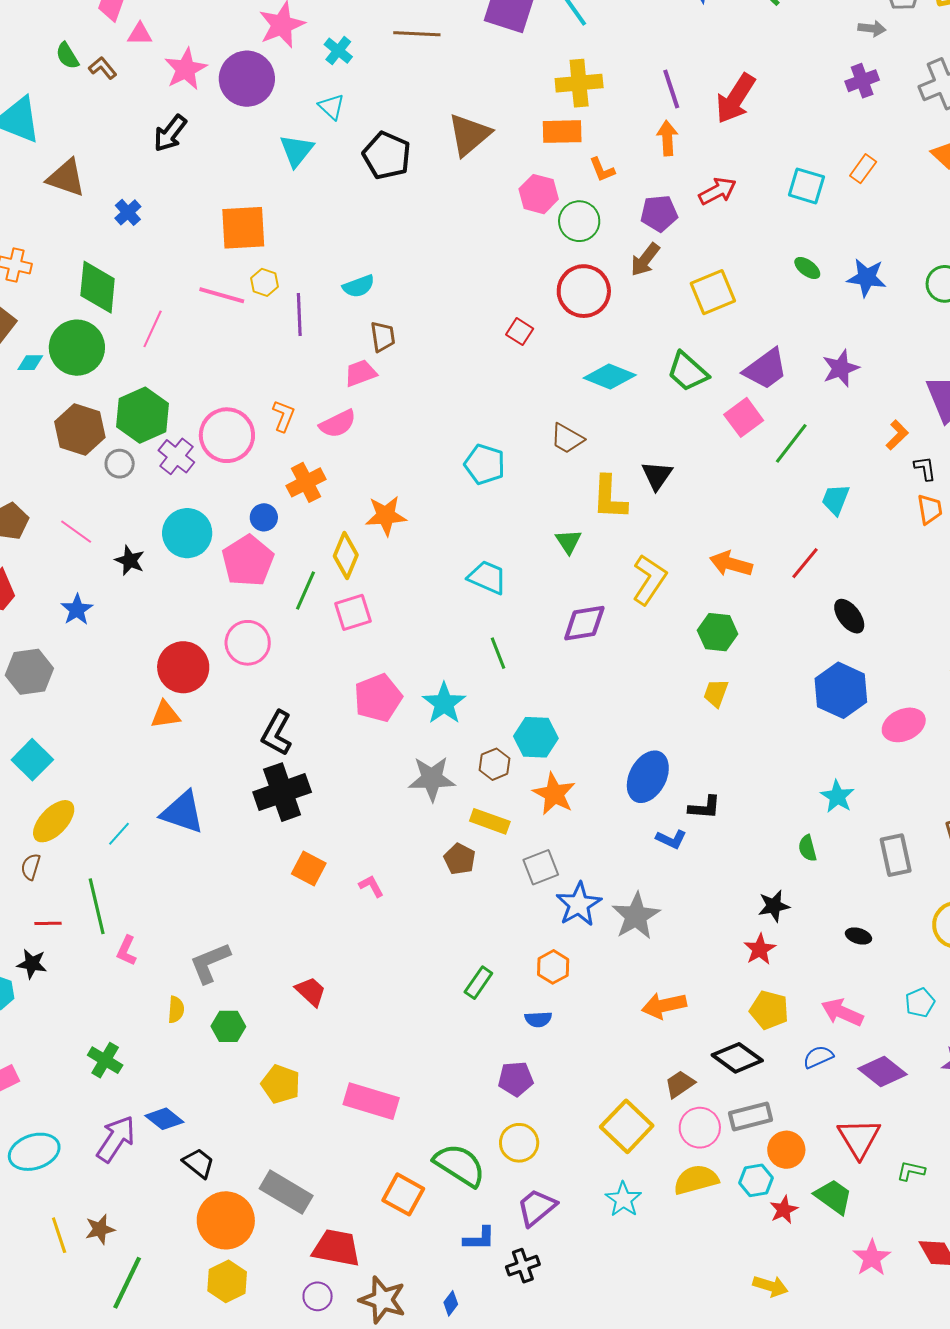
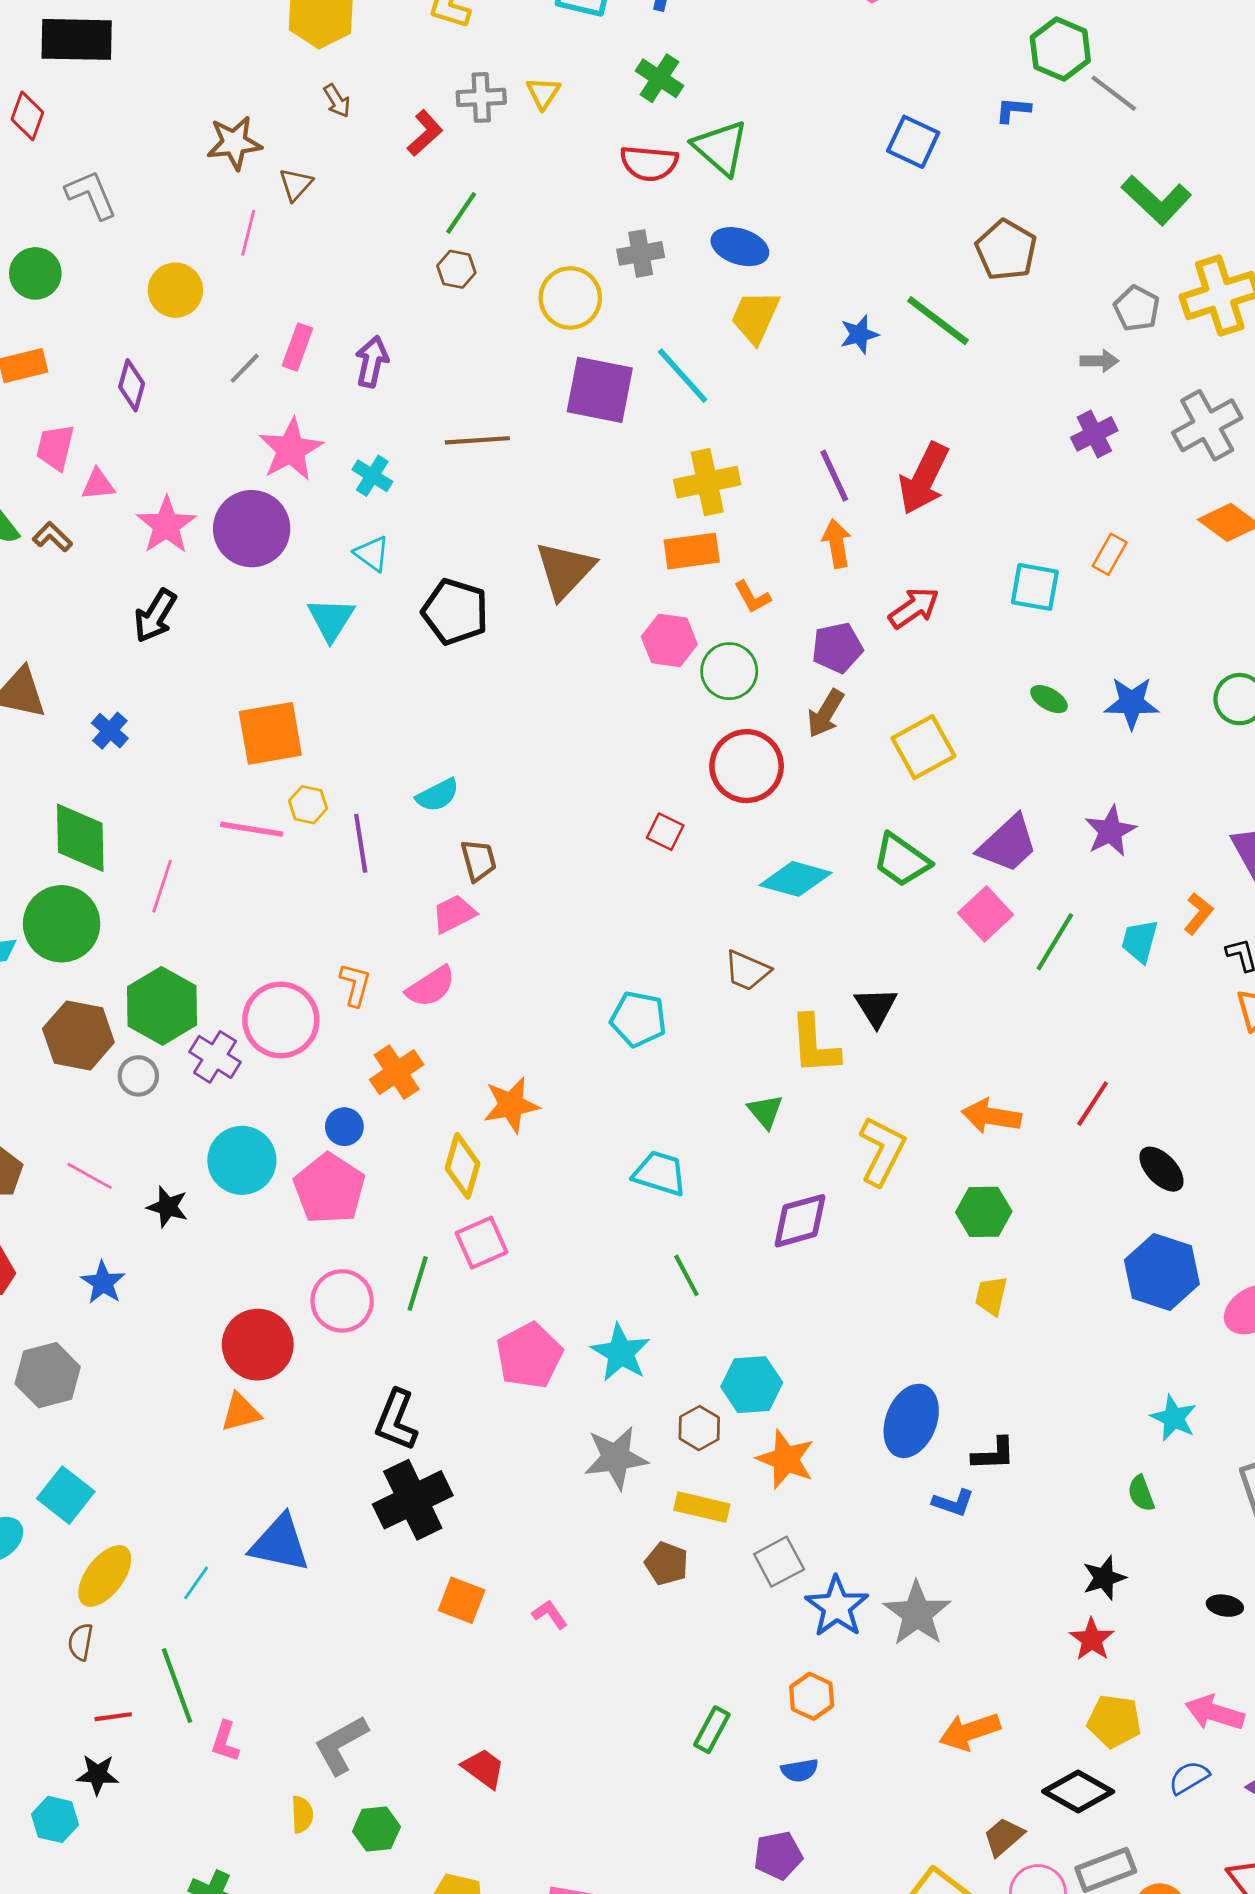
cyan trapezoid: (836, 499) -> (1140, 941), moved
green line: (305, 590) -> (418, 1283), moved

